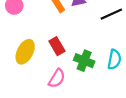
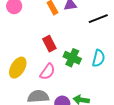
yellow ellipse: (25, 52) -> (18, 68), moved

